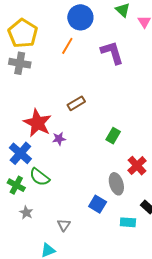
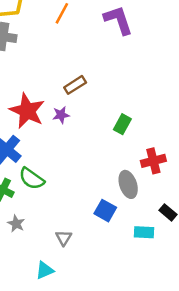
purple star: (59, 139) -> (61, 115), moved
red cross: (137, 166) -> (153, 161), turned 30

